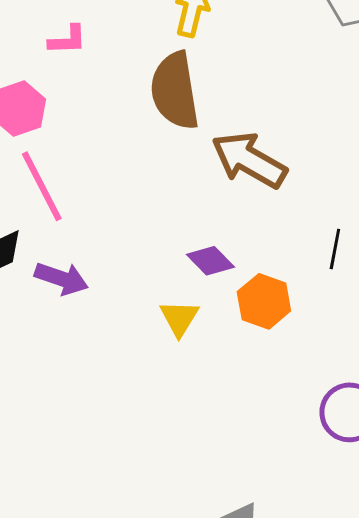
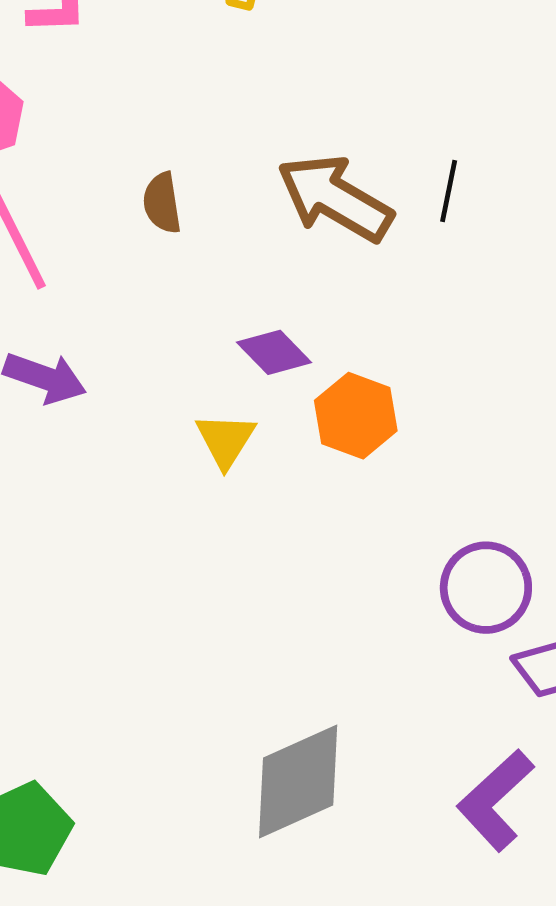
brown semicircle: (175, 91) -> (162, 203), moved, size x0.5
black line: (335, 249) -> (449, 191), moved

